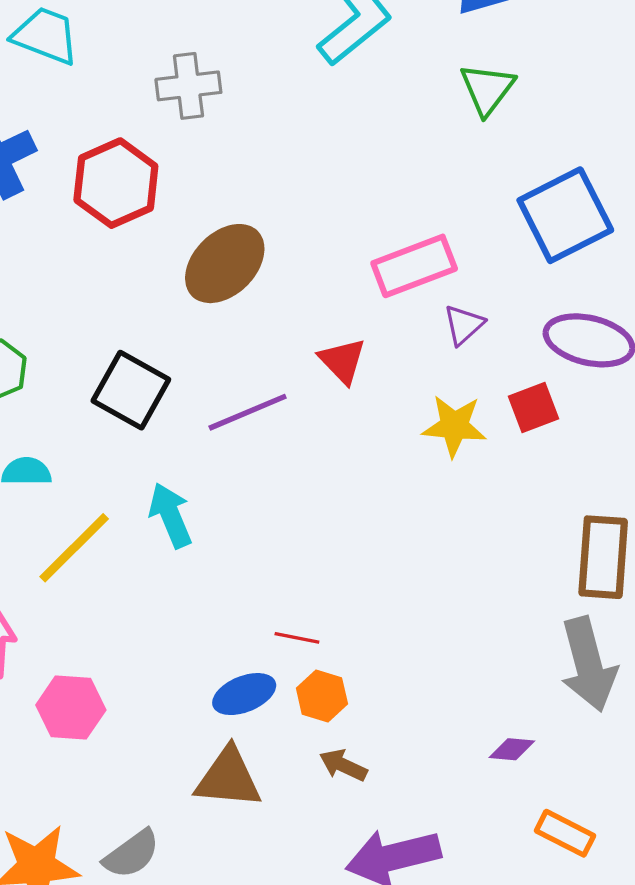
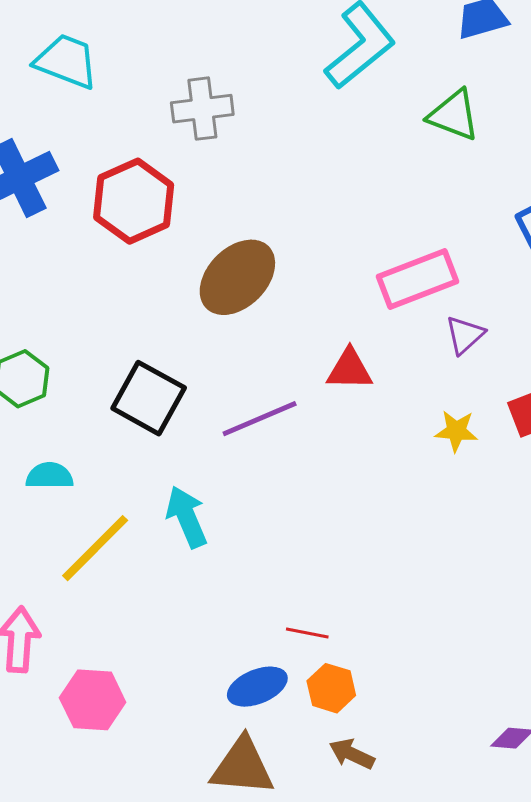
green triangle: (487, 89) -> (454, 115), moved, turned -46
red triangle: (342, 361) -> (350, 369), turned -45
yellow star: (454, 426) -> (456, 431), size x0.7

